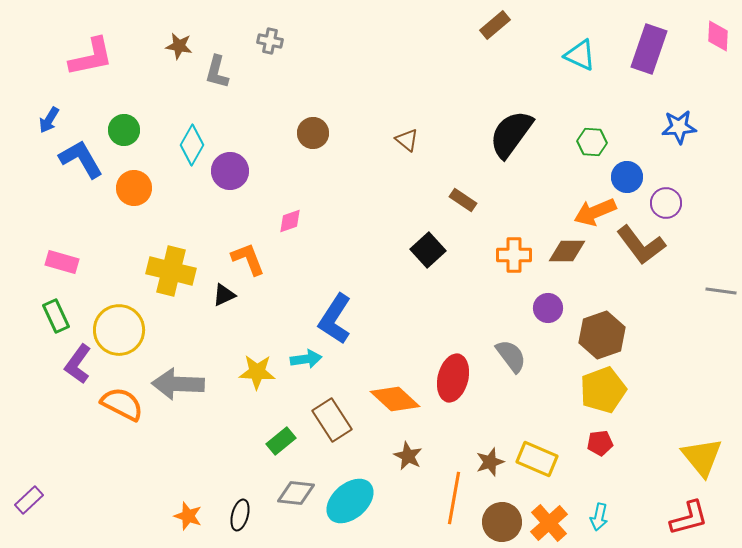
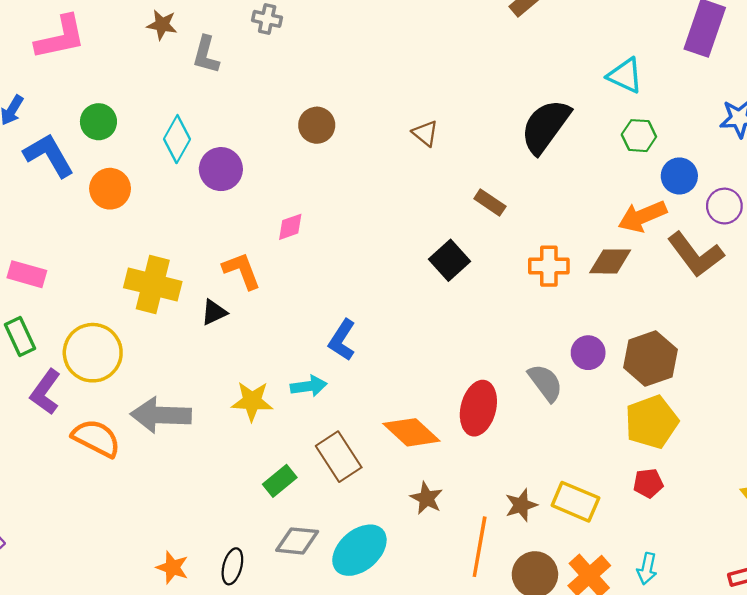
cyan triangle: (580, 55) -> (625, 76), moved
purple circle: (548, 308) -> (588, 353), moved
blue L-shape: (335, 319) -> (342, 340), size x0.7

